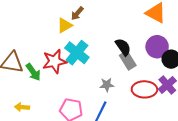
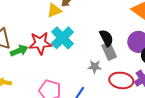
green arrow: (33, 72) -> (19, 51), turned -84
gray star: (107, 85) -> (95, 67), moved

